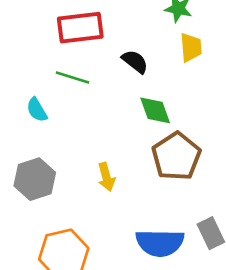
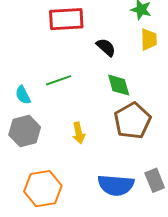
green line: (73, 78) -> (59, 80), moved, turned -40
cyan semicircle: (37, 110) -> (23, 95), moved

